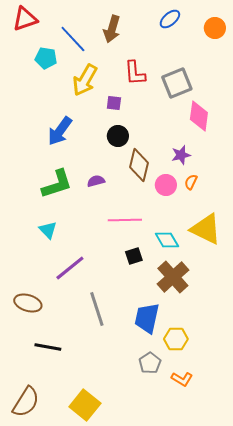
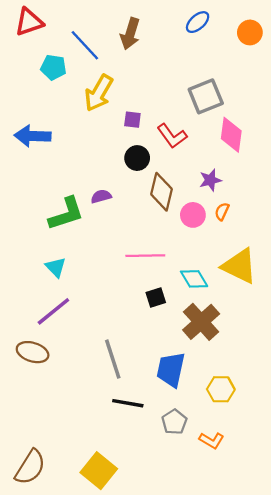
red L-shape: (135, 73) -> (172, 136), moved, turned -32
blue arrow: (60, 131) -> (33, 136), moved, turned 56
purple semicircle: (96, 181) -> (101, 196), moved
purple line: (70, 268) -> (53, 311), moved
yellow hexagon: (176, 339) -> (221, 389), moved
black line: (48, 347) -> (128, 403), moved

